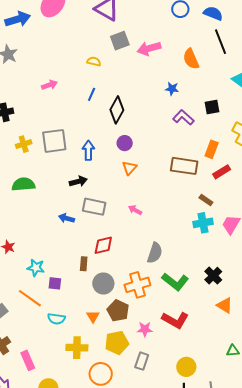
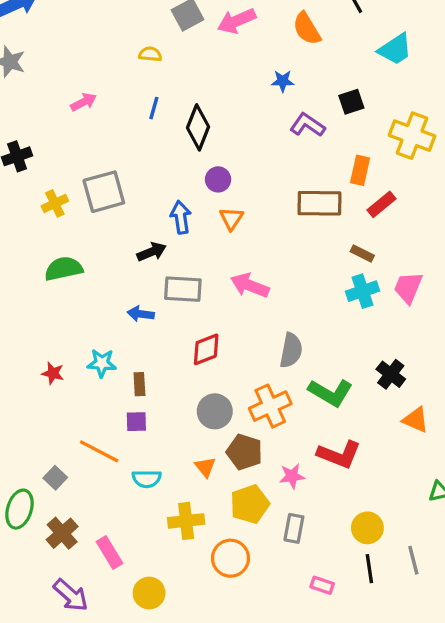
blue arrow: (88, 150) -> (181, 217), moved
pink arrow: (135, 210) -> (250, 285), size x1.6
brown rectangle: (84, 264) -> (139, 384), moved
cyan star: (36, 268) -> (102, 363), moved

